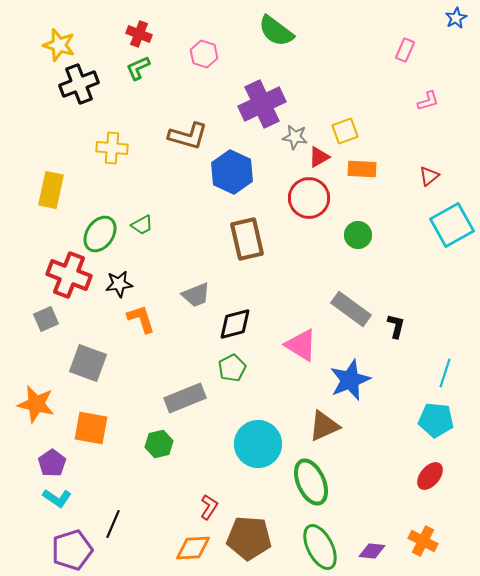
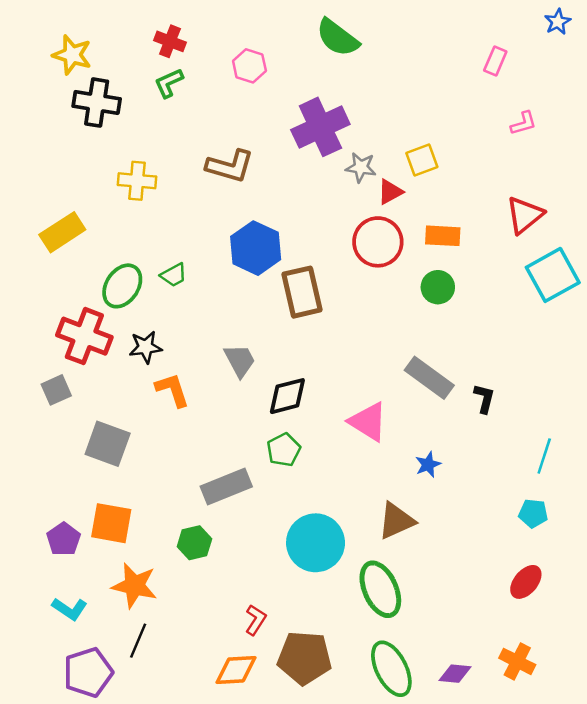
black cross: (79, 84) -> (97, 103), turned 30
orange rectangle: (362, 169) -> (443, 236), moved
blue hexagon: (232, 172) -> (256, 248), moved
red triangle: (429, 176) -> (525, 215), size x1.6
yellow rectangle: (51, 190) -> (62, 232), turned 45
gray trapezoid: (196, 295) -> (240, 361), turned -96
blue star: (350, 380) -> (428, 465), size x0.5
orange star: (36, 404) -> (135, 586), moved
cyan pentagon: (436, 420) -> (533, 513), size x0.7
purple pentagon: (52, 463) -> (64, 539), moved

